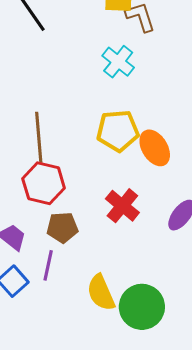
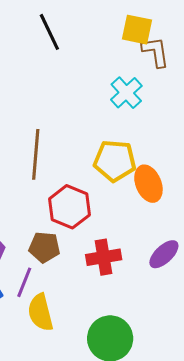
red hexagon: (44, 183) -> (69, 207), moved
red cross: (122, 206) -> (104, 257), moved, turned 32
yellow semicircle: (101, 293) -> (40, 312), moved

